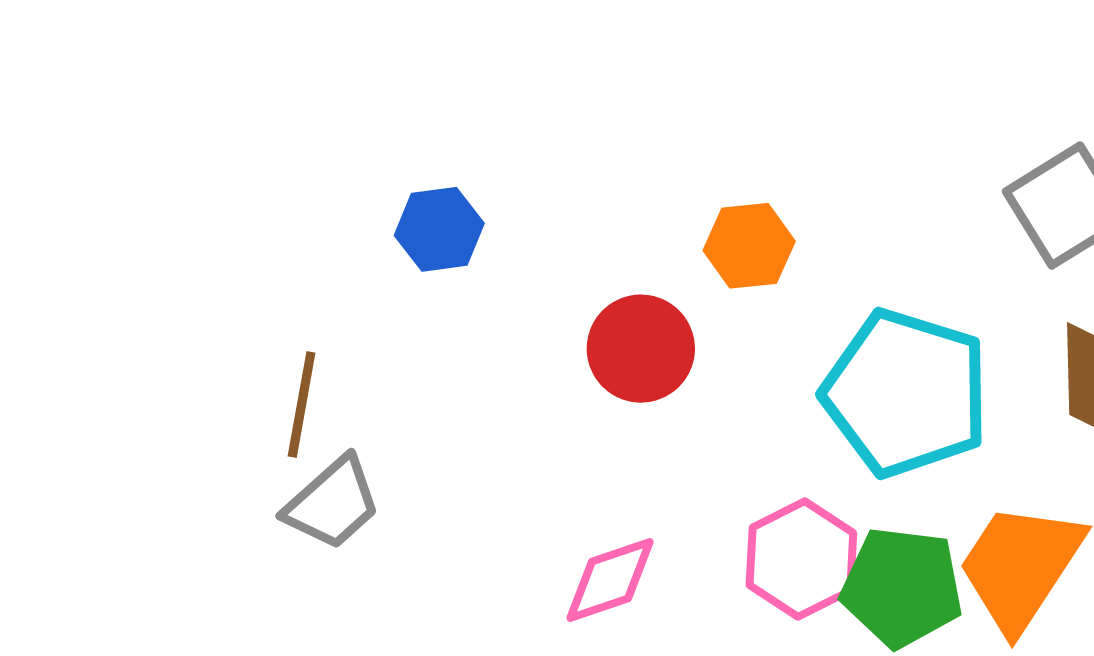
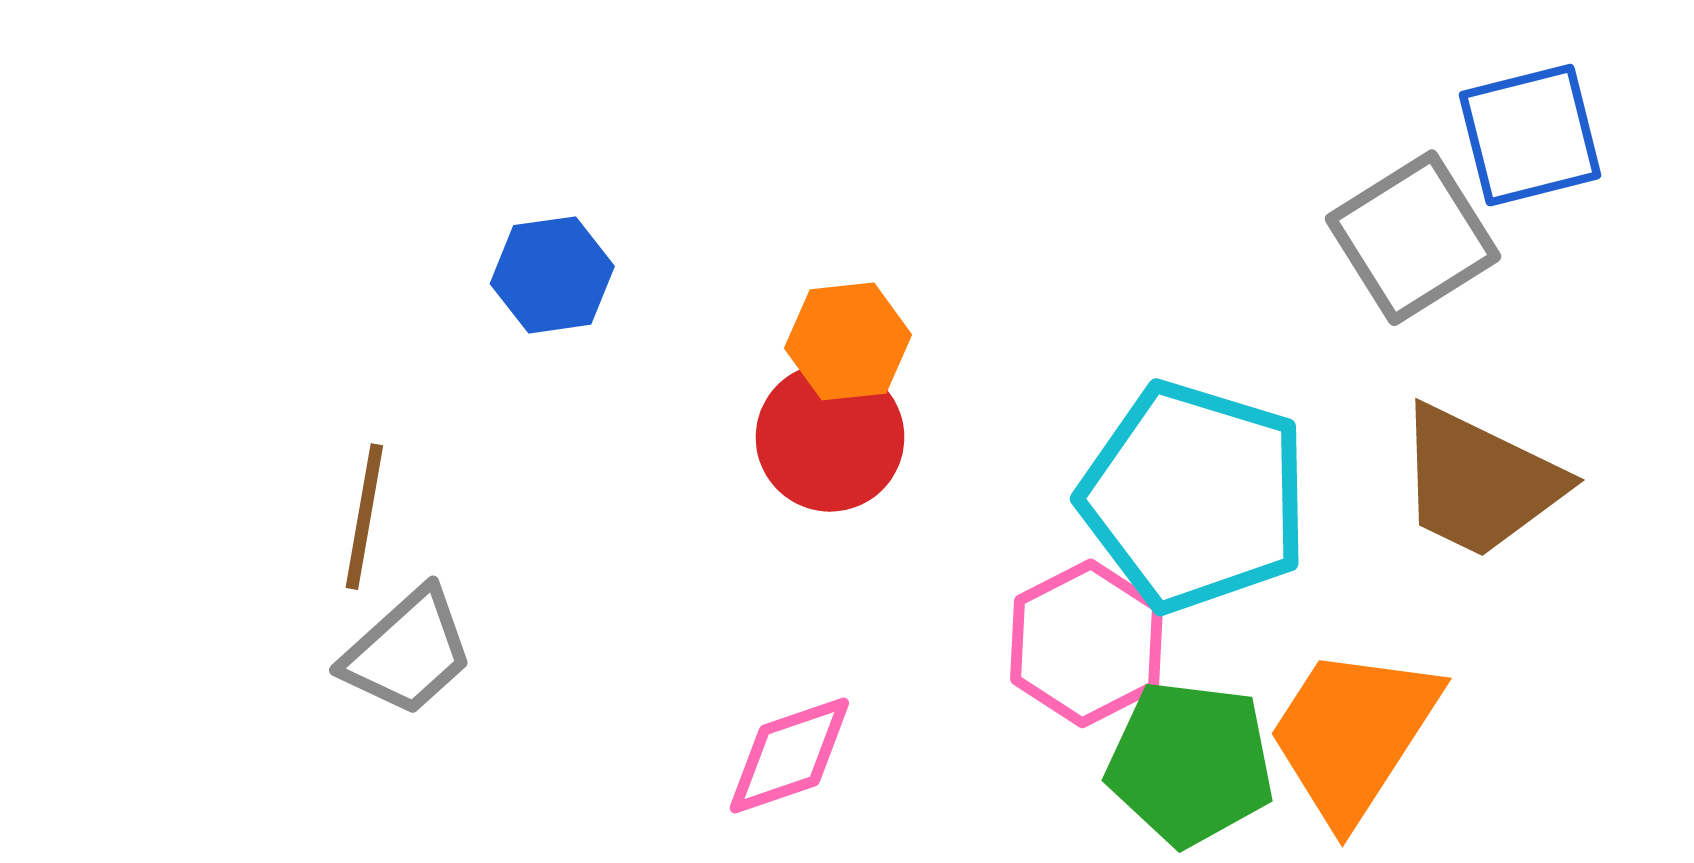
orange hexagon: (749, 246) -> (848, 341), moved
pink hexagon: (801, 559) -> (1086, 643), moved

